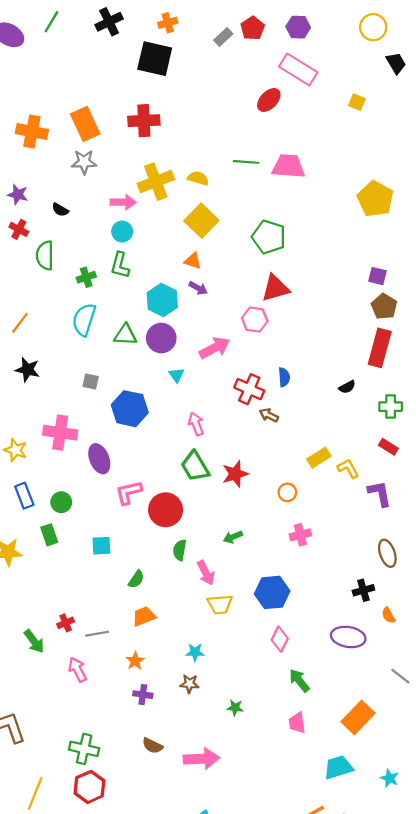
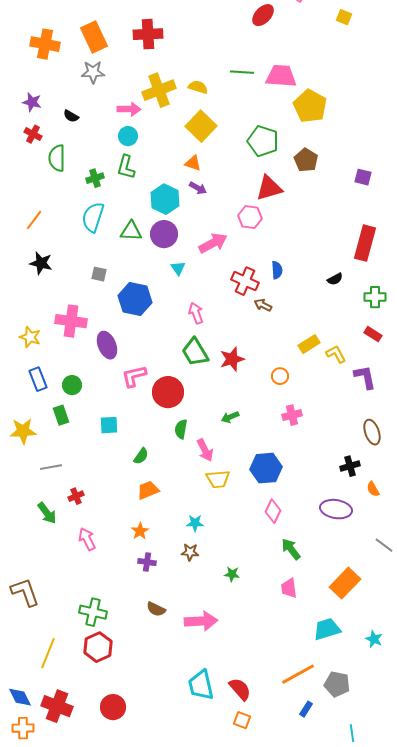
yellow pentagon: (375, 199) -> (310, 106), moved
brown pentagon: (384, 307) -> (306, 160), moved
gray line: (97, 634) -> (51, 467), moved

